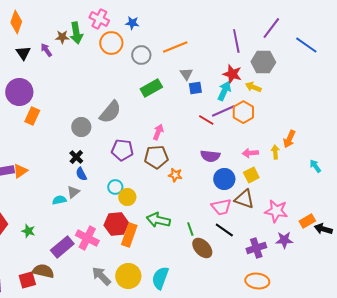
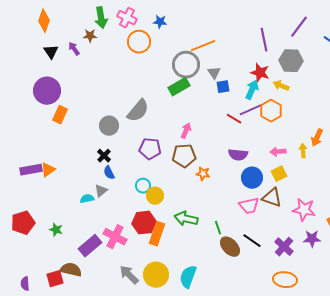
green arrow: (76, 33) -> (101, 18), moved
gray circle: (141, 55) -> (186, 65), moved, size x1.4
black line: (224, 230) -> (252, 241), moved
purple cross: (256, 248) -> (284, 247), turned -30

